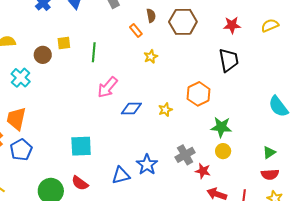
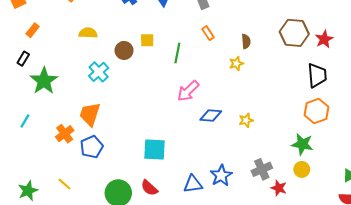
brown semicircle: (151, 16) -> (246, 41), moved
brown hexagon: (183, 22) -> (294, 33), moved
red star: (232, 25) -> (324, 39), turned -30
orange rectangle: (136, 30) -> (208, 33), moved
orange hexagon: (198, 94) -> (316, 111), moved

